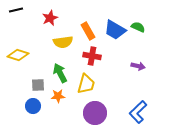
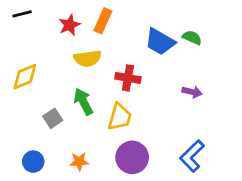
orange rectangle: (88, 31) -> (103, 21), moved, turned 54
yellow diamond: (18, 55) -> (25, 77), turned -40
gray square: (38, 85) -> (53, 118), turned -32
orange star: (58, 96) -> (79, 162), moved
blue circle: (33, 106) -> (33, 162), moved

